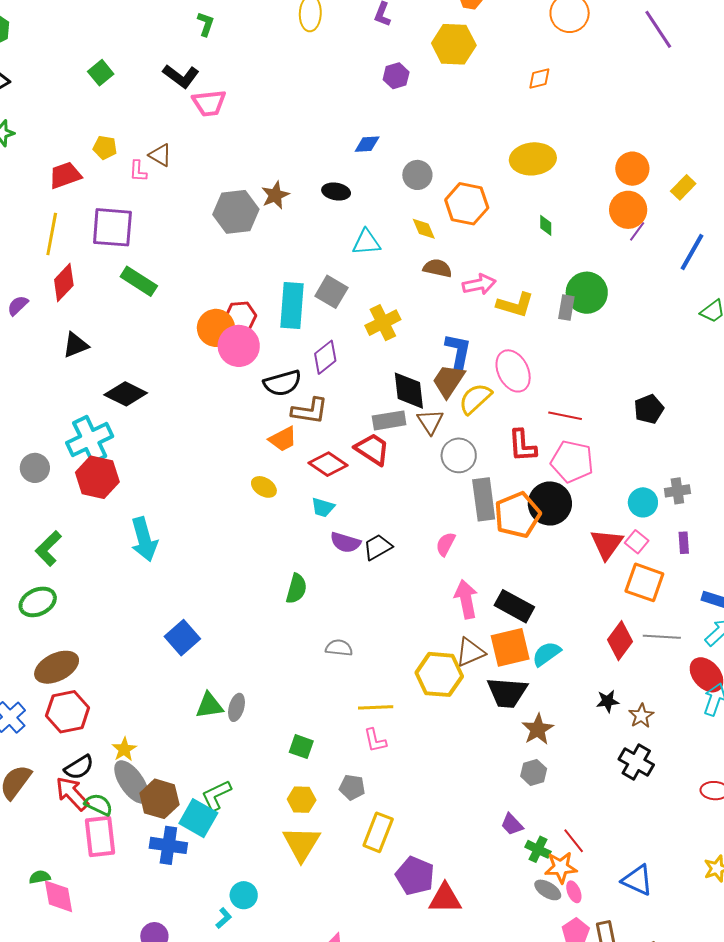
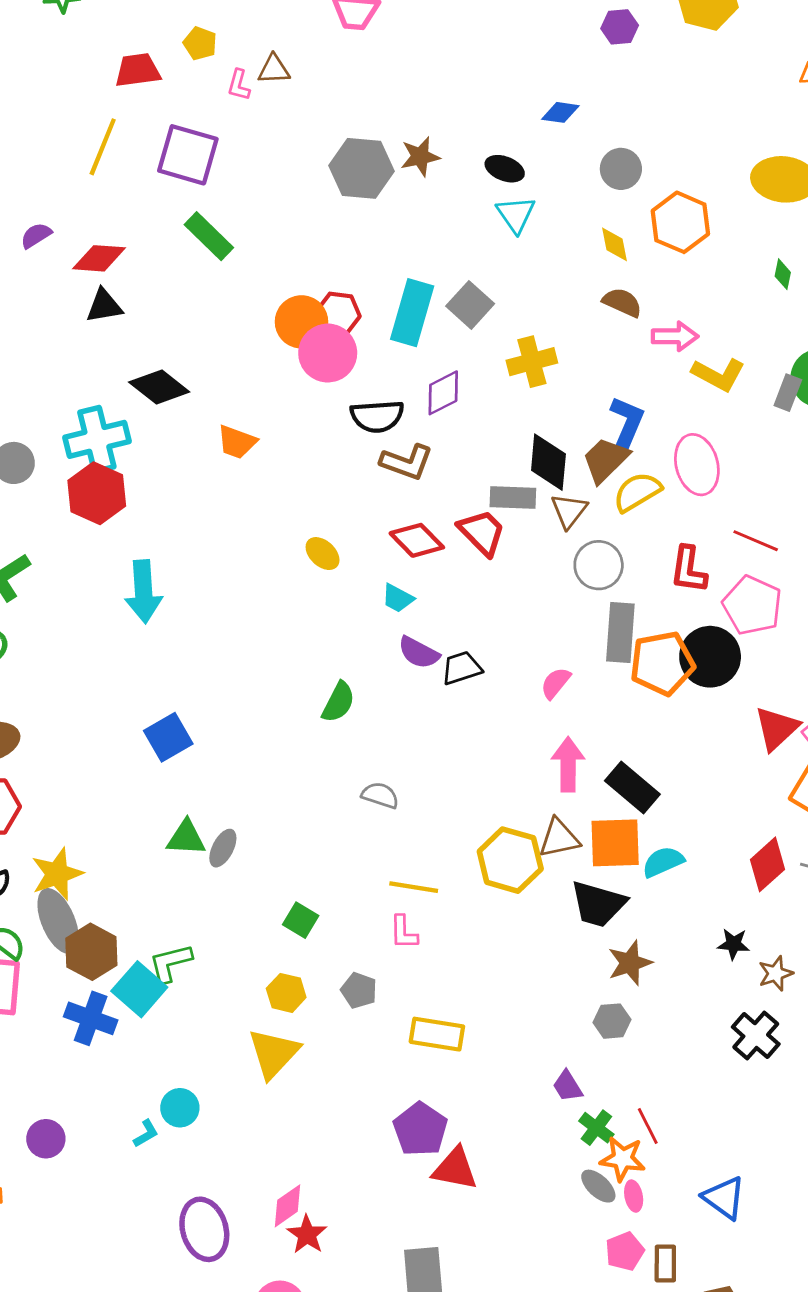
brown triangle: (160, 155) -> (274, 69), turned -45
cyan triangle: (366, 242) -> (516, 214), moved, turned 48
red diamond: (64, 282) -> (99, 258), moved, turned 39
orange trapezoid: (283, 439) -> (237, 442), moved, turned 36
yellow star: (124, 749) -> (57, 874), size x1.5
yellow rectangle: (378, 832) -> (437, 1034), moved, turned 66

